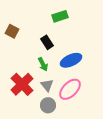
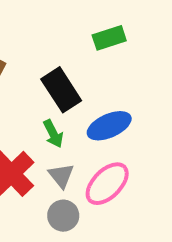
green rectangle: (60, 16) -> (109, 38), moved
black rectangle: (47, 42) -> (61, 90), size x1.5

